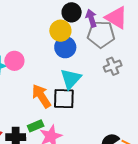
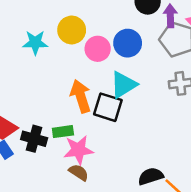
yellow circle: (60, 31) -> (72, 30), moved
pink circle: (14, 61) -> (98, 49), moved

